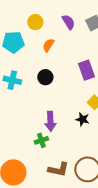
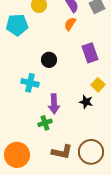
orange semicircle: (48, 45) -> (70, 24), moved
cyan cross: (12, 80) -> (30, 83), moved

